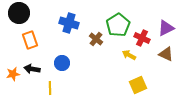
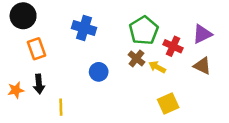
brown cross: (96, 39) -> (136, 58), moved
blue circle: (62, 63) -> (99, 72), moved
black arrow: (32, 69) -> (39, 84), turned -105

